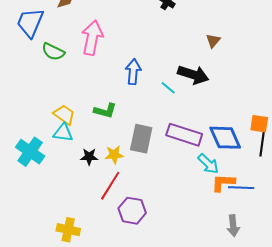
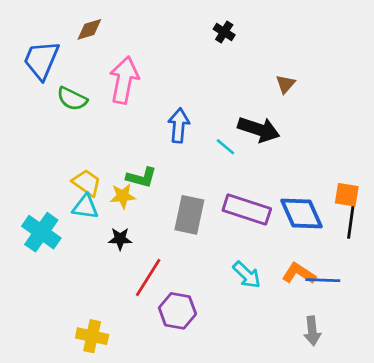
yellow star: (114, 155) -> (123, 196), moved
cyan arrow: (208, 164) -> (247, 275), moved
orange L-shape: (223, 183) -> (299, 273), turned 30

